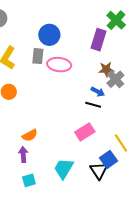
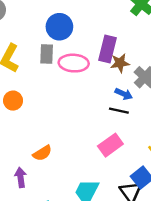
purple rectangle: (99, 40) -> (108, 49), moved
brown star: (106, 69) -> (120, 63), moved
purple arrow: (23, 154) -> (21, 177), moved

